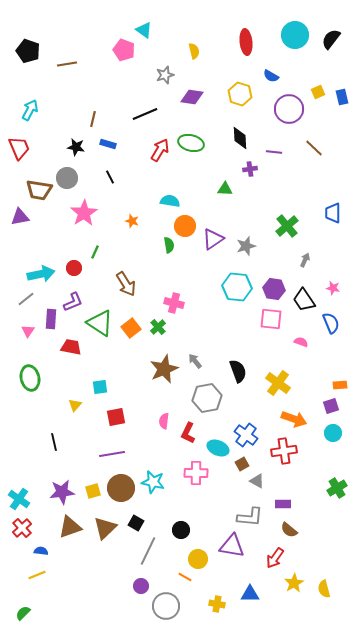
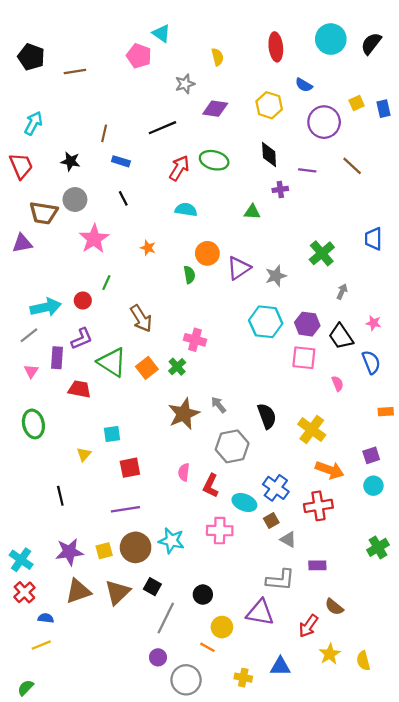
black star: (76, 147) -> (70, 161), moved
cyan semicircle: (170, 201) -> (186, 210), moved
pink semicircle: (301, 342) -> (338, 384), turned 48
orange rectangle: (340, 385) -> (386, 412), moved
brown semicircle: (289, 530) -> (334, 607), moved

